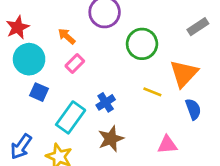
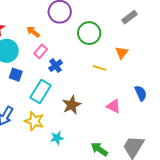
orange triangle: (184, 74) -> (122, 53), size x0.6
blue cross: (106, 102) -> (56, 66), moved
blue semicircle: (193, 109) -> (141, 93), moved
pink triangle: (167, 145) -> (114, 106), turned 35

